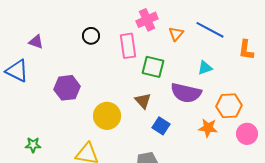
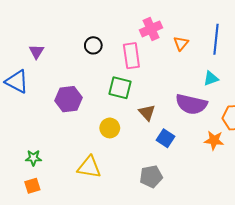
blue line: (210, 30) -> (216, 39), turned 68
purple triangle: (36, 42) -> (37, 52), turned 42
green square: (153, 67) -> (120, 88), moved
yellow circle: (107, 116) -> (110, 128), size x0.7

